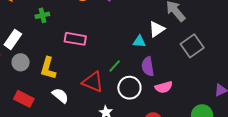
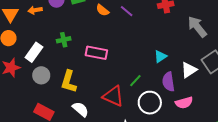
green cross: (42, 15) -> (64, 40), moved
white triangle: (157, 29) -> (189, 70), moved
cyan triangle: (139, 41) -> (160, 56), turned -40

